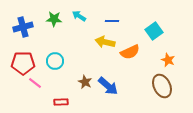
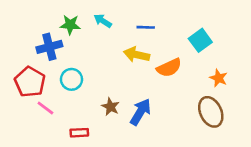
blue cross: (23, 27) -> (49, 47), moved
red pentagon: (23, 63) -> (30, 82), turned 30
blue arrow: (108, 86) -> (140, 112), turned -100

